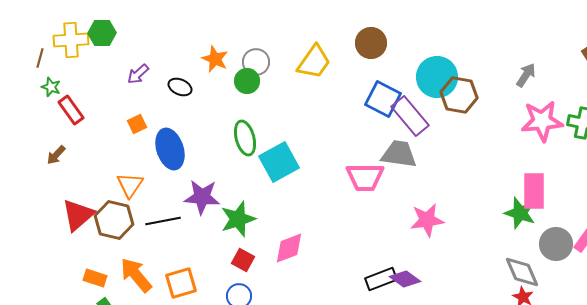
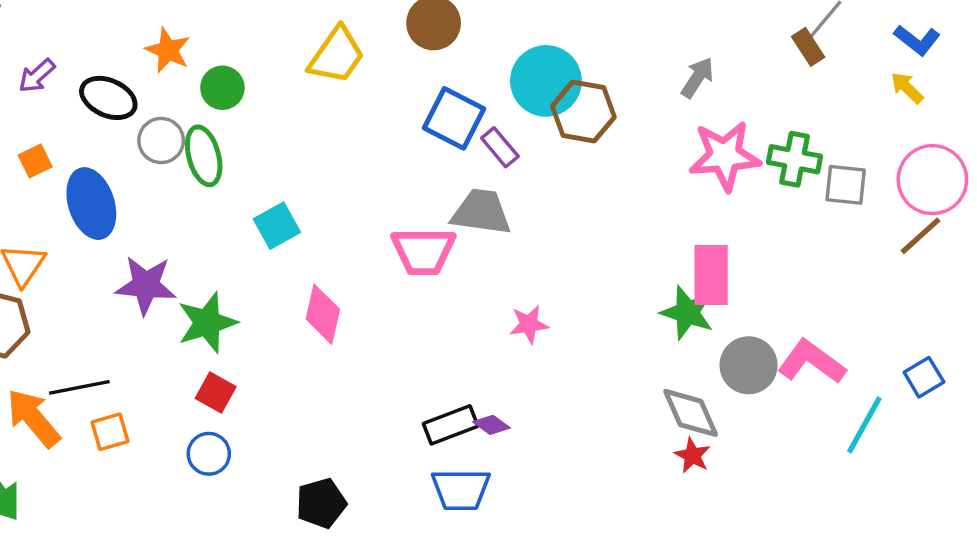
gray circle: (256, 62) -> (161, 141), moved
black ellipse: (180, 87) -> (108, 98), size x1.4
purple rectangle: (410, 116) -> (500, 147), size x0.6
green ellipse: (245, 138) -> (204, 156), moved
cyan square: (279, 162) -> (277, 226), size x0.7
pink star: (427, 220) -> (529, 324), size x0.7
black line: (163, 221) -> (79, 387), moved
pink diamond: (289, 248) -> (323, 314), moved, turned -56
purple diamond: (405, 279) -> (491, 425), size x0.7
orange square: (181, 283) -> (110, 432), size x0.7

